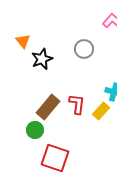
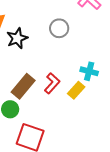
red L-shape: (77, 104) -> (52, 83), turned 35

